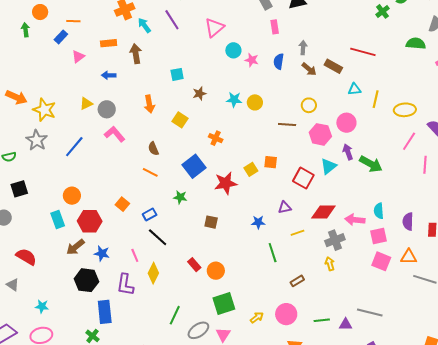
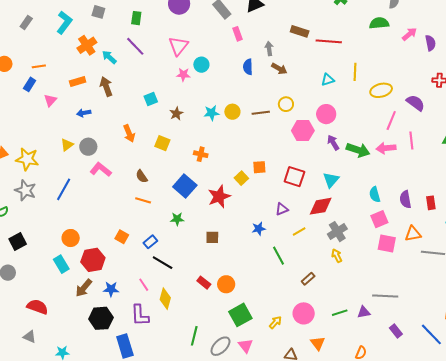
pink star: (252, 60) -> (183, 75), moved
brown rectangle: (333, 66) -> (300, 31), moved
yellow line: (376, 99) -> (355, 72), moved
brown line: (287, 124) -> (261, 113), moved
cyan triangle: (329, 166) -> (331, 180), moved
pink arrow: (355, 220) -> (386, 148), moved

